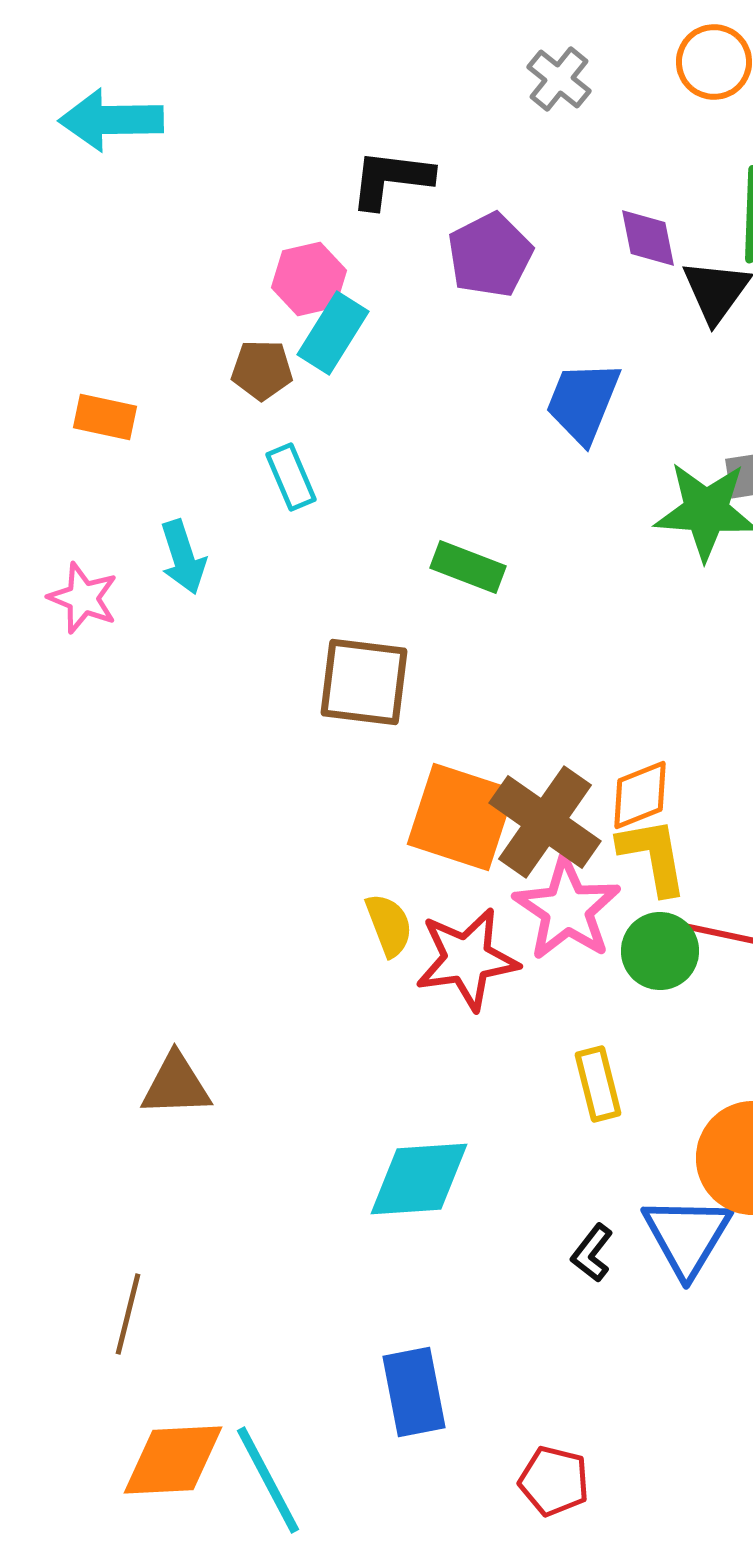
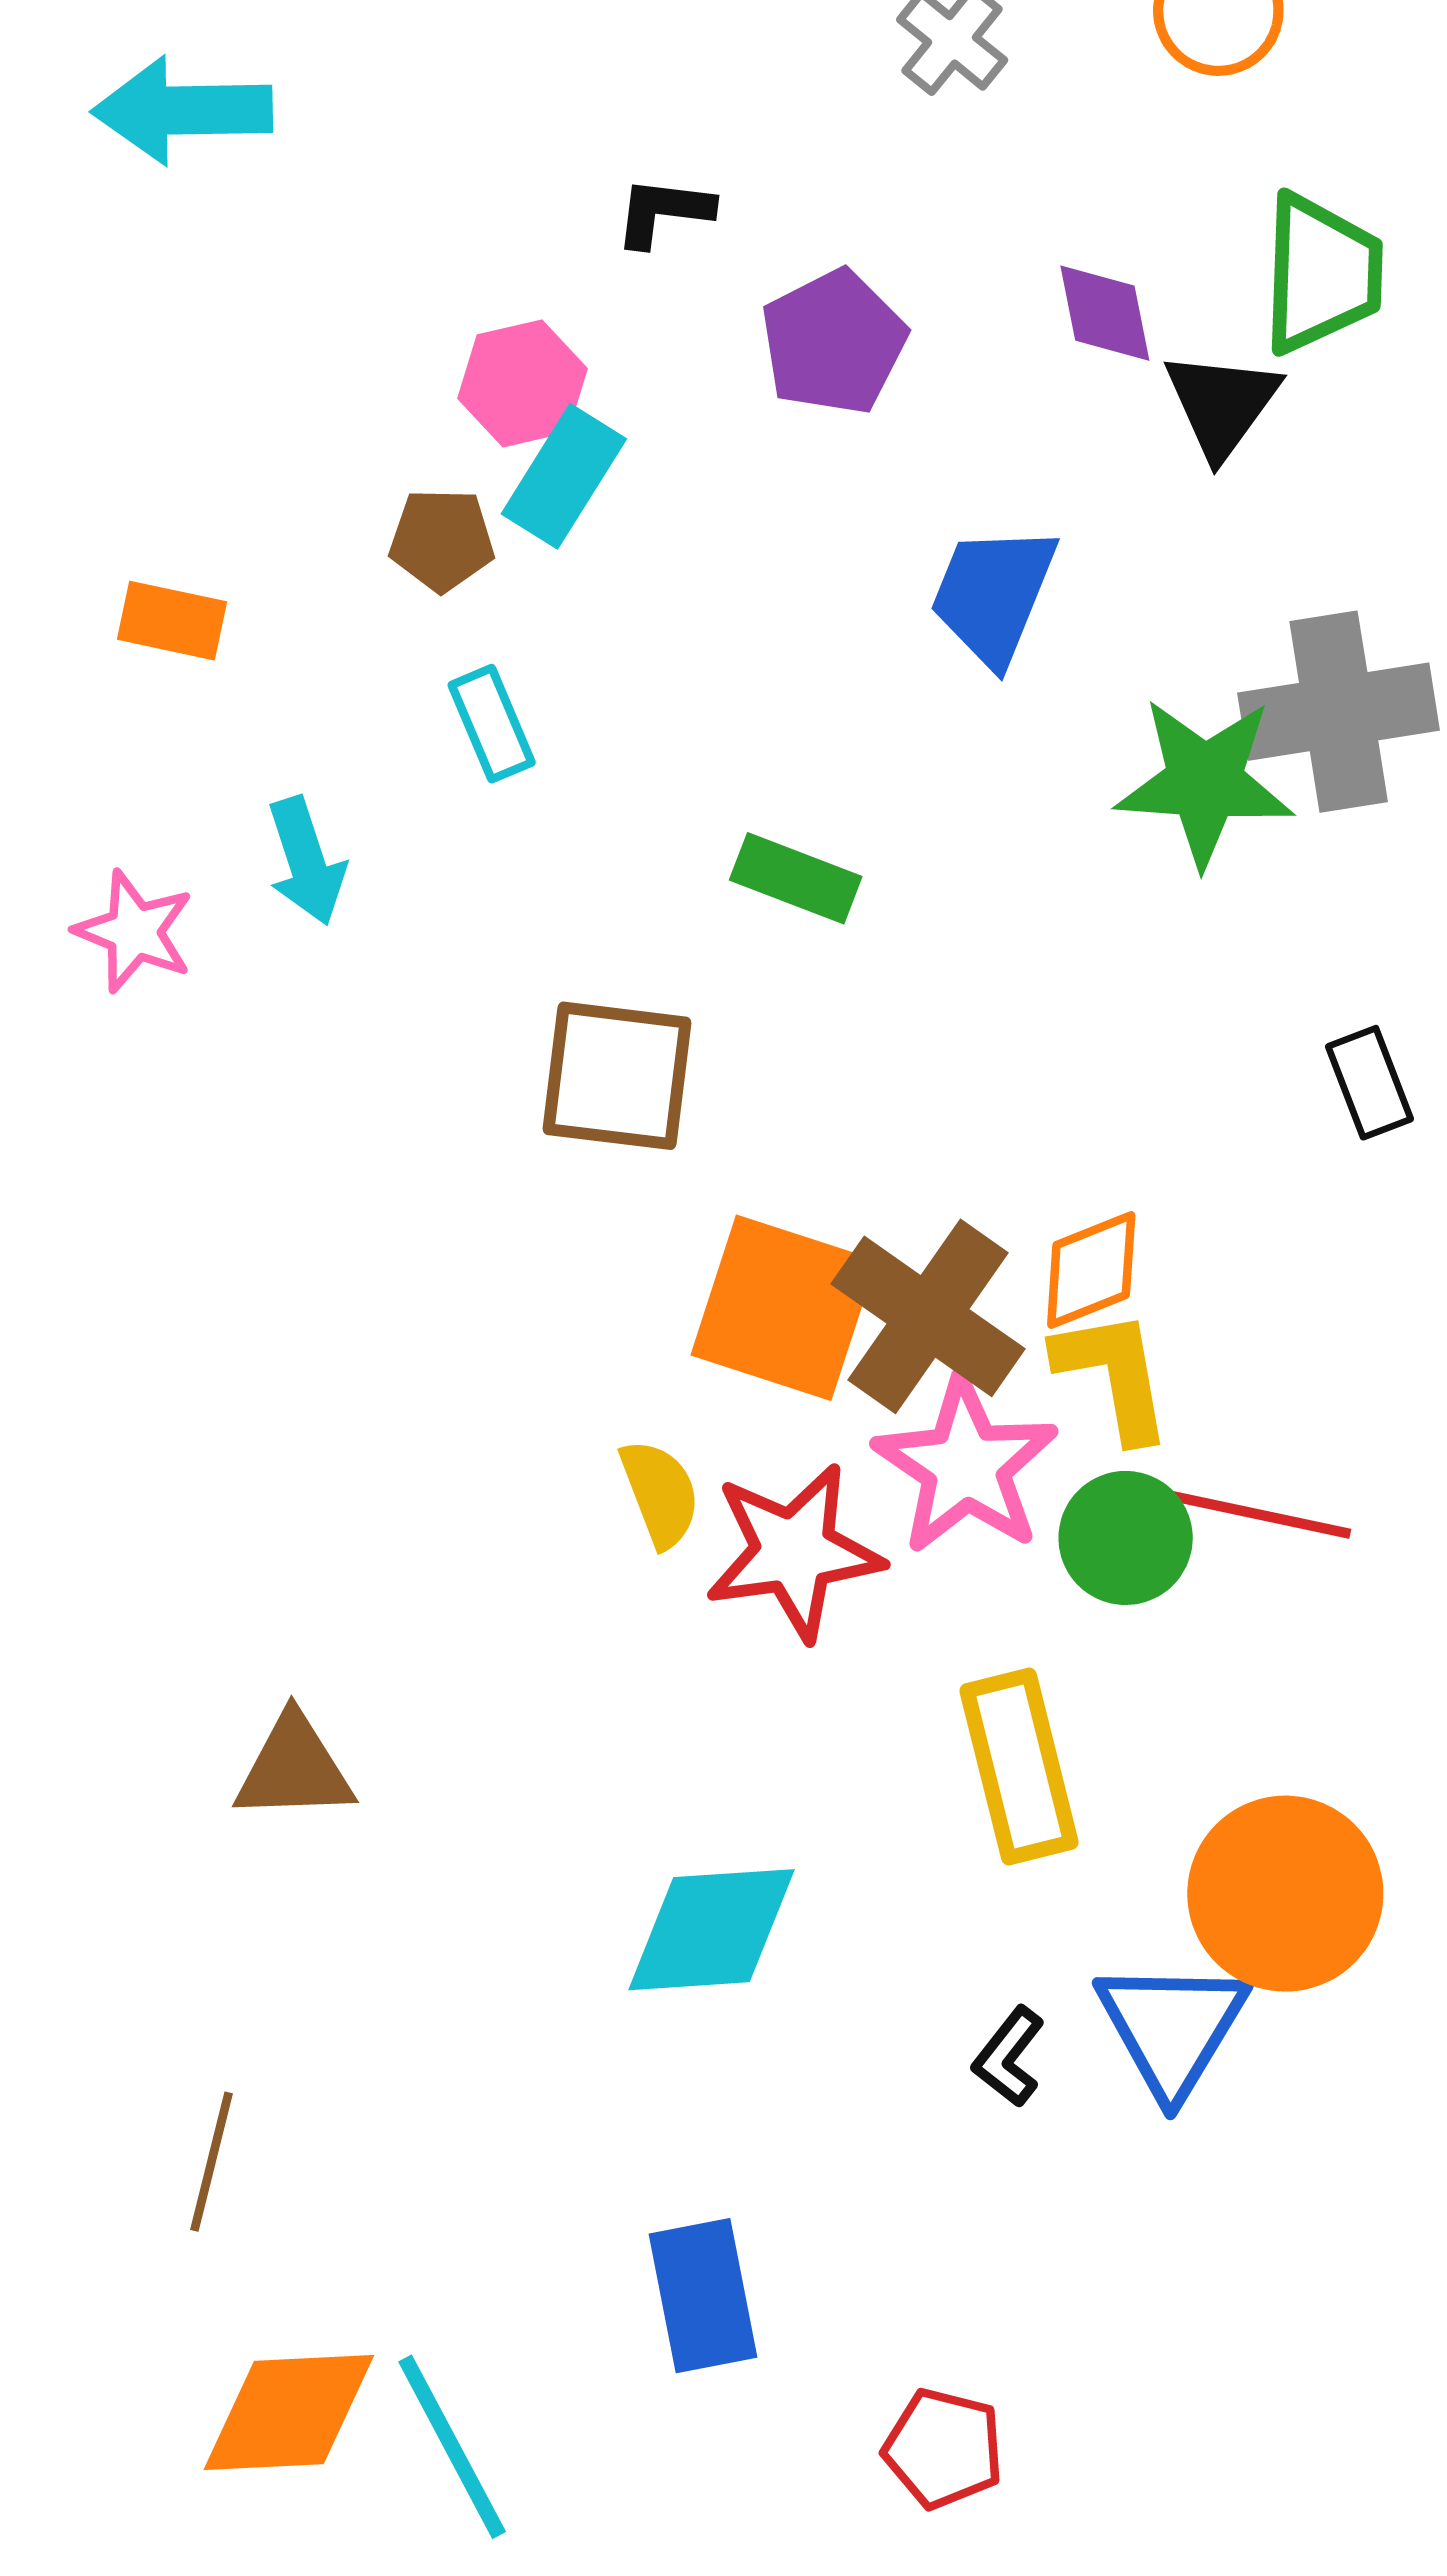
black L-shape: (391, 179) -> (663, 212), size x0.7
yellow rectangle: (598, 1084) -> (1019, 1766), size x1.5

